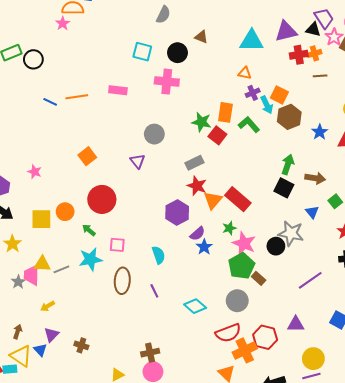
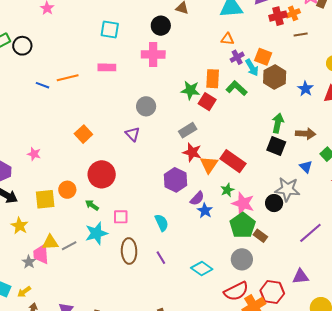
cyan square: (142, 52) -> (110, 30), moved
yellow arrow: (48, 306) -> (24, 292), moved

